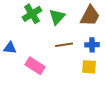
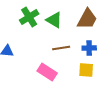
green triangle: (57, 17) -> (54, 20), turned -42
pink rectangle: (35, 66) -> (47, 72), moved

